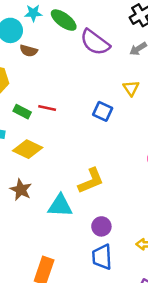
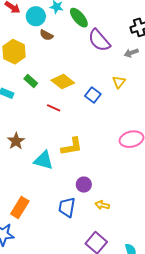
red line: (47, 108) -> (54, 108), moved
yellow diamond: (28, 149) -> (63, 82), moved
purple circle: (101, 226) -> (84, 185), moved

